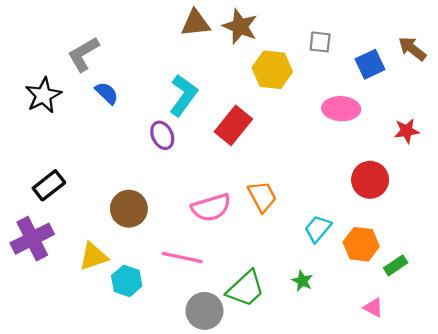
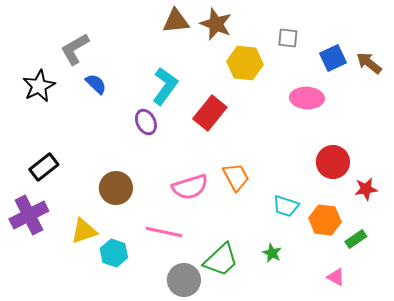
brown arrow: (412, 49) -> (369, 63), moved
red star: (407, 131) -> (366, 189), moved
cyan trapezoid: (318, 229) -> (286, 206), turned -112

